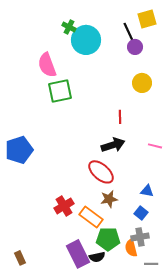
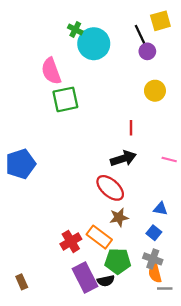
red cross: (64, 206) -> (71, 241), moved
gray cross: (140, 237) -> (153, 259), turned 30
orange semicircle: (131, 248) -> (155, 273), moved

